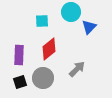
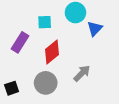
purple rectangle: (19, 55) -> (20, 42), moved, turned 30
black square: (20, 82) -> (12, 88), moved

